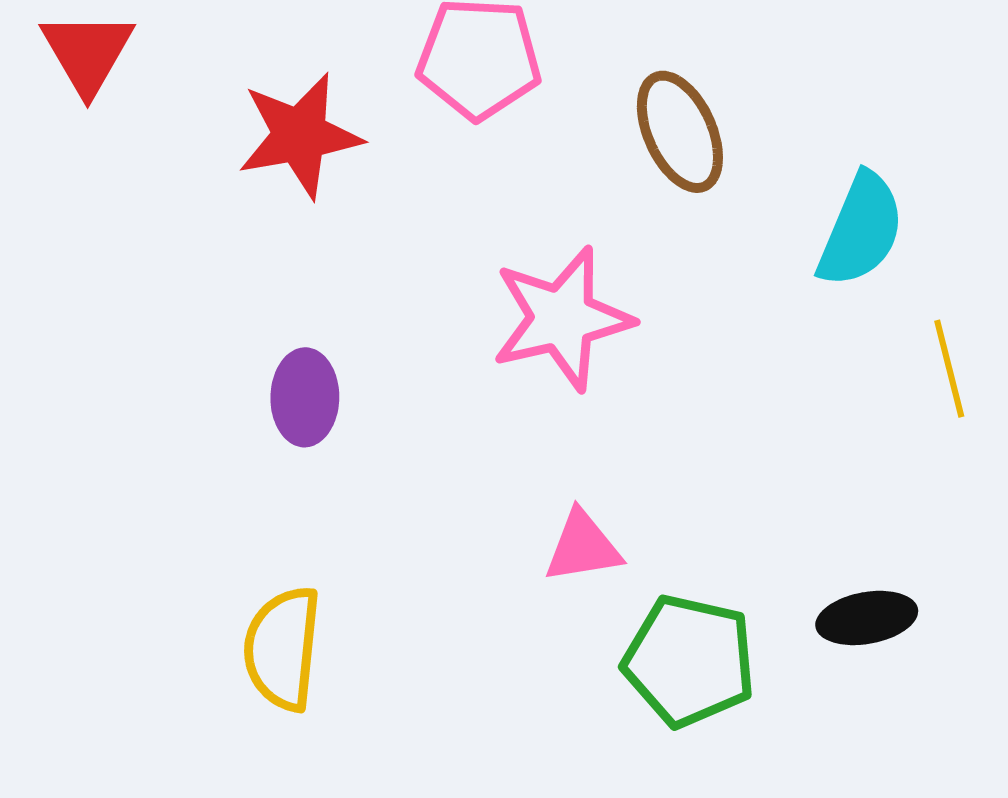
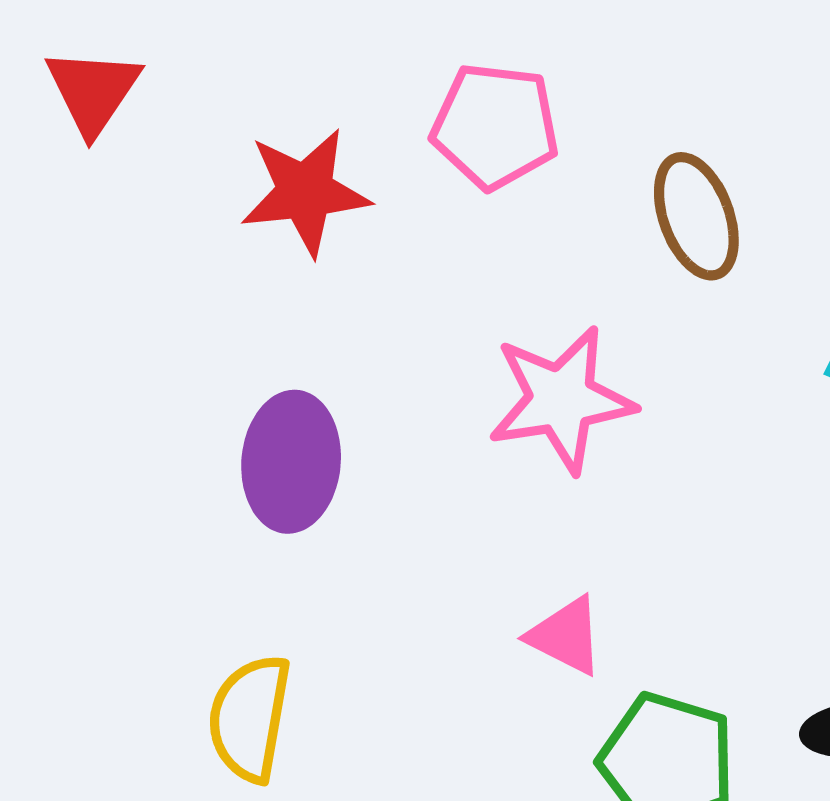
purple ellipse: (305, 397) -> (291, 462), size x1.4
pink triangle: (583, 547) -> (566, 636), turned 32

